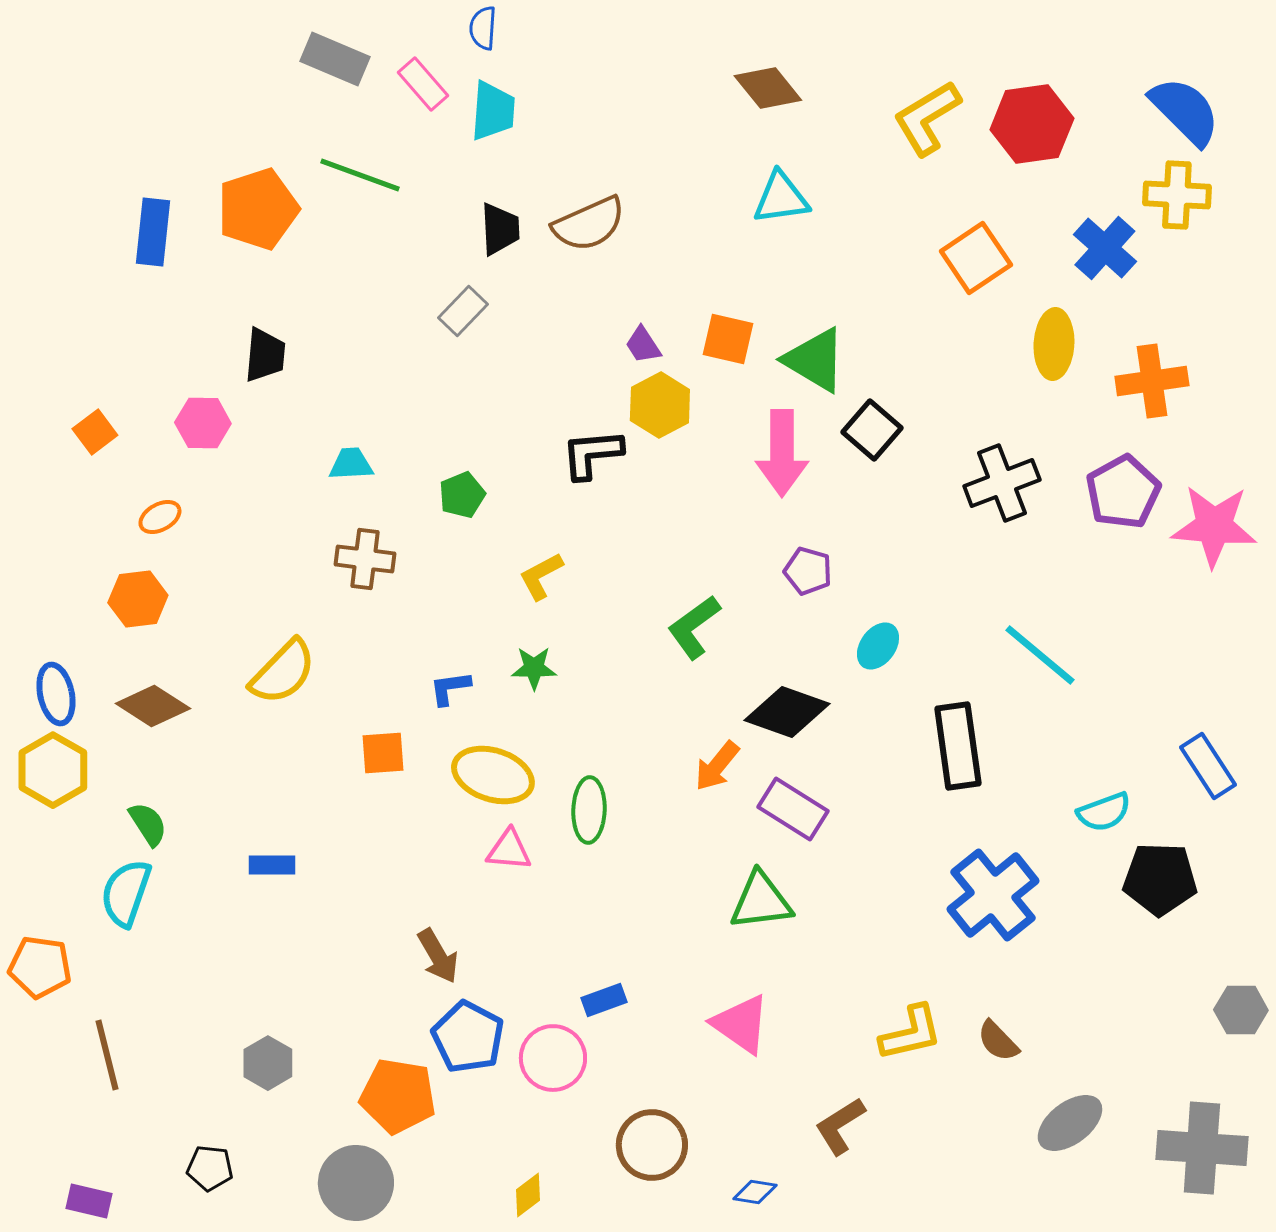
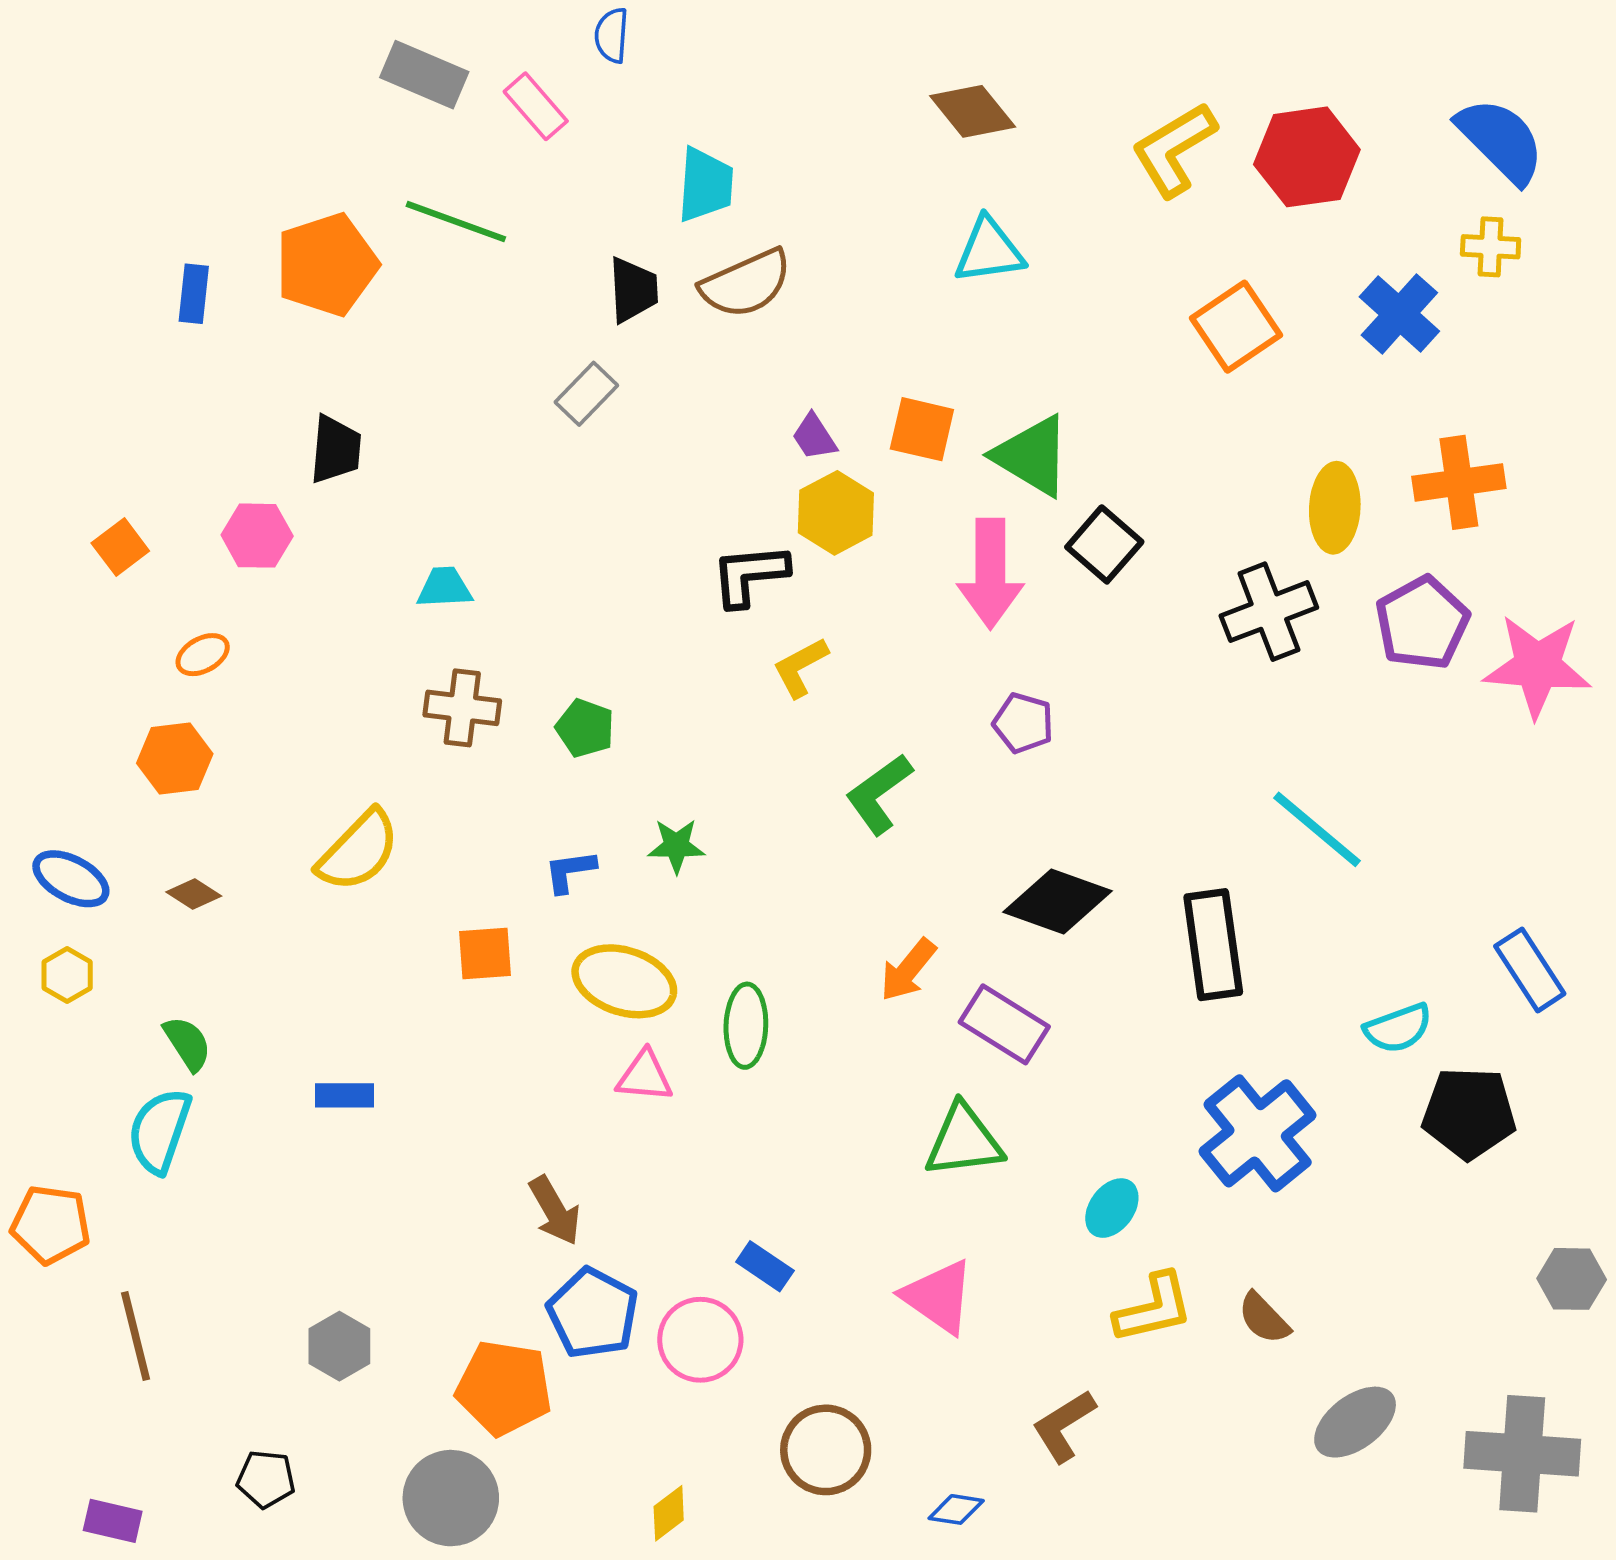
cyan trapezoid: (493, 111) -> (705, 185), moved
yellow cross: (1177, 195) -> (1491, 247), size x0.7
blue rectangle: (153, 232) -> (194, 294), size x0.7
yellow ellipse: (1054, 344) -> (1335, 508), moved
green pentagon: (462, 495) -> (585, 728), moved, turned -30
yellow L-shape: (541, 576) -> (800, 667), moved
cyan ellipse: (878, 646) -> (1112, 1208), moved
blue ellipse: (56, 694) -> (71, 879), turned -50
brown diamond: (153, 706) -> (194, 894), size x0.6
black diamond: (787, 712) -> (1057, 902), moved
yellow hexagon: (53, 770) -> (67, 975), size x0.6
blue rectangle: (604, 1000) -> (765, 1266), turned 54

